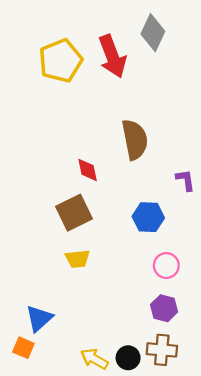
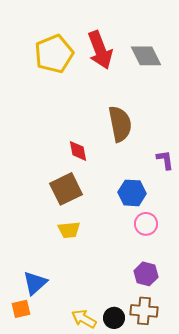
gray diamond: (153, 33) -> (146, 56), moved, turned -52
pink circle: (166, 266) -> (146, 224), moved
orange square: (23, 348) -> (21, 309), turned -36

